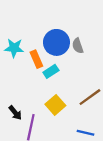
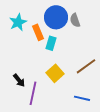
cyan star: (14, 48) -> (18, 22), turned -30
cyan rectangle: (51, 71) -> (51, 43), turned -40

